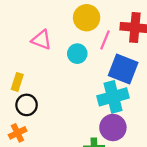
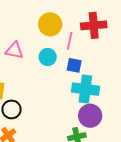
blue square: (123, 69) -> (74, 65), moved, size x0.6
cyan cross: (113, 97) -> (85, 89), turned 32

